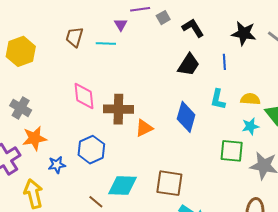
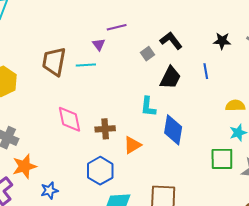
gray square: (163, 18) -> (147, 54), moved
black star: (244, 33) -> (222, 41), size x0.7
brown trapezoid: (74, 37) -> (54, 62), size x1.4
cyan L-shape: (218, 99) -> (148, 107), moved
brown cross: (118, 109) -> (105, 129), size x0.7
blue hexagon: (91, 150) -> (100, 171), moved

